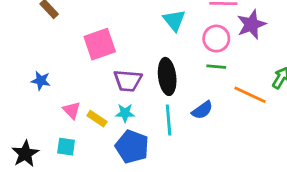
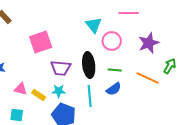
purple star: (251, 24) -> (149, 43), moved
pink circle: (216, 39) -> (112, 41), moved
green line: (216, 67) -> (115, 70), moved
pink triangle: (72, 110) -> (21, 89), turned -32

